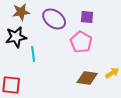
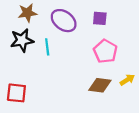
pink pentagon: (81, 42) -> (105, 51), moved
cyan line: (33, 54) -> (47, 47), moved

